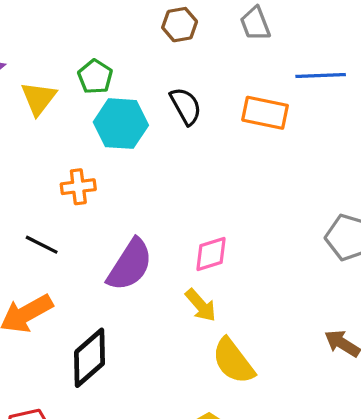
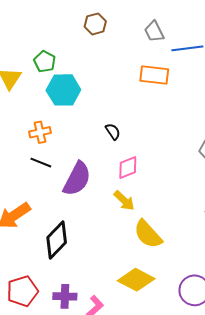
gray trapezoid: (255, 24) -> (154, 31), moved
black semicircle: (186, 106) -> (113, 131), moved, size x0.7
black line: (42, 245) -> (41, 163), moved

